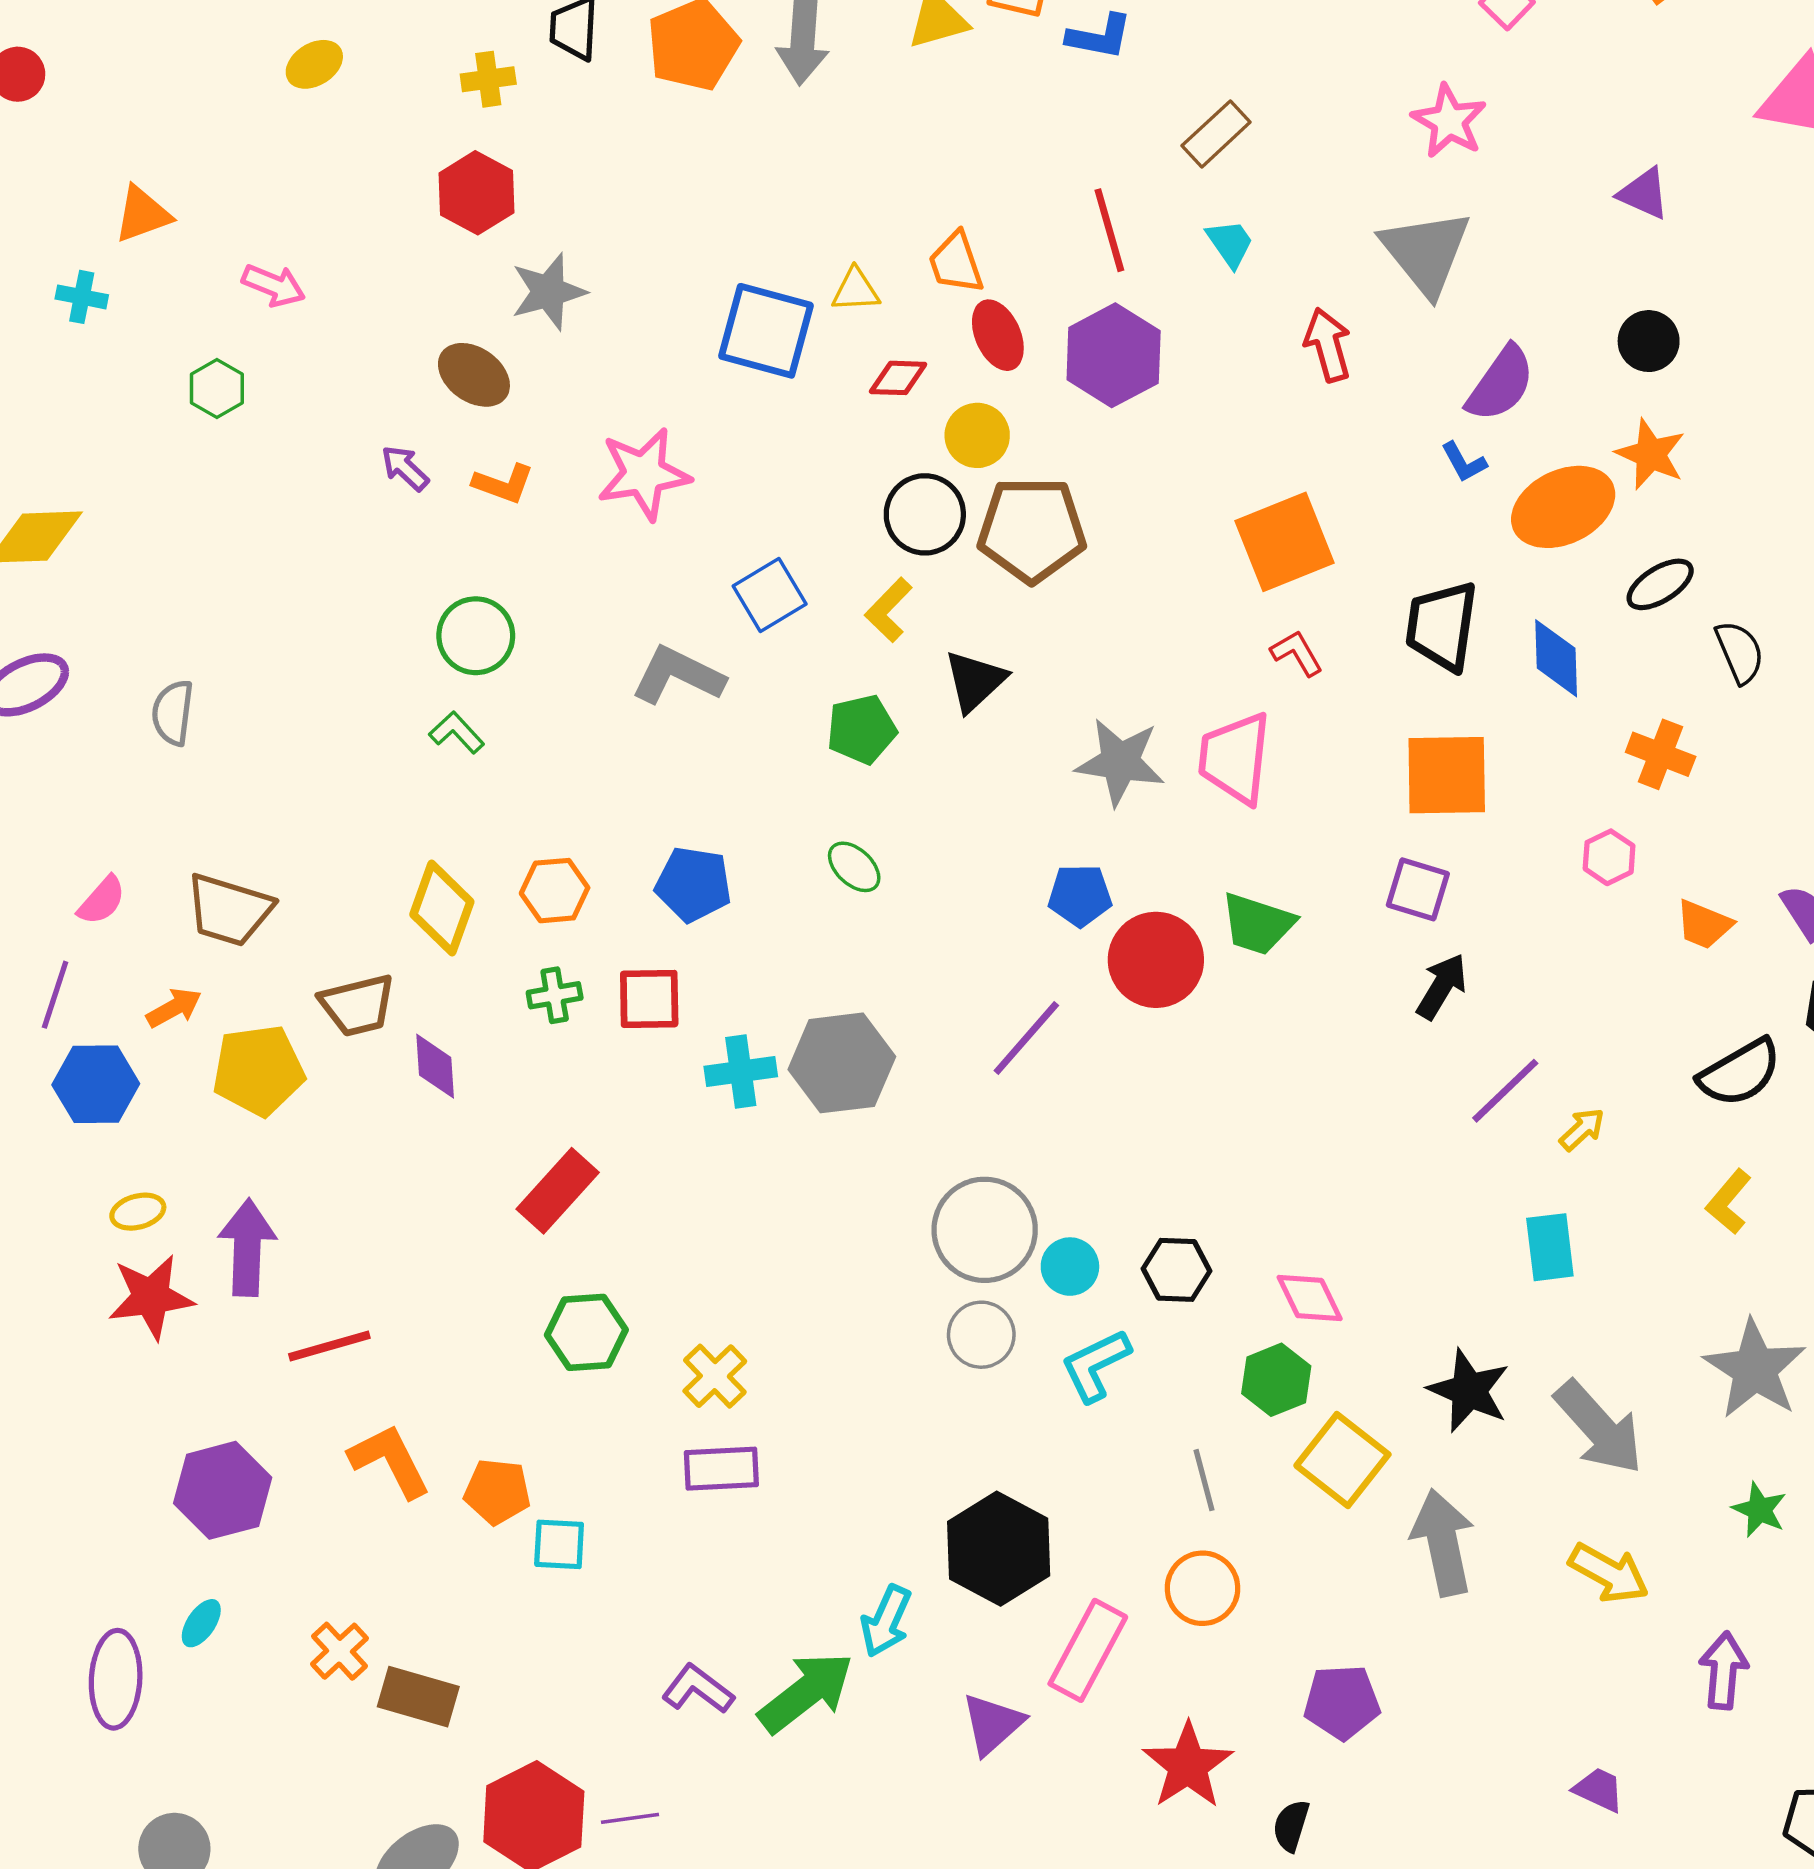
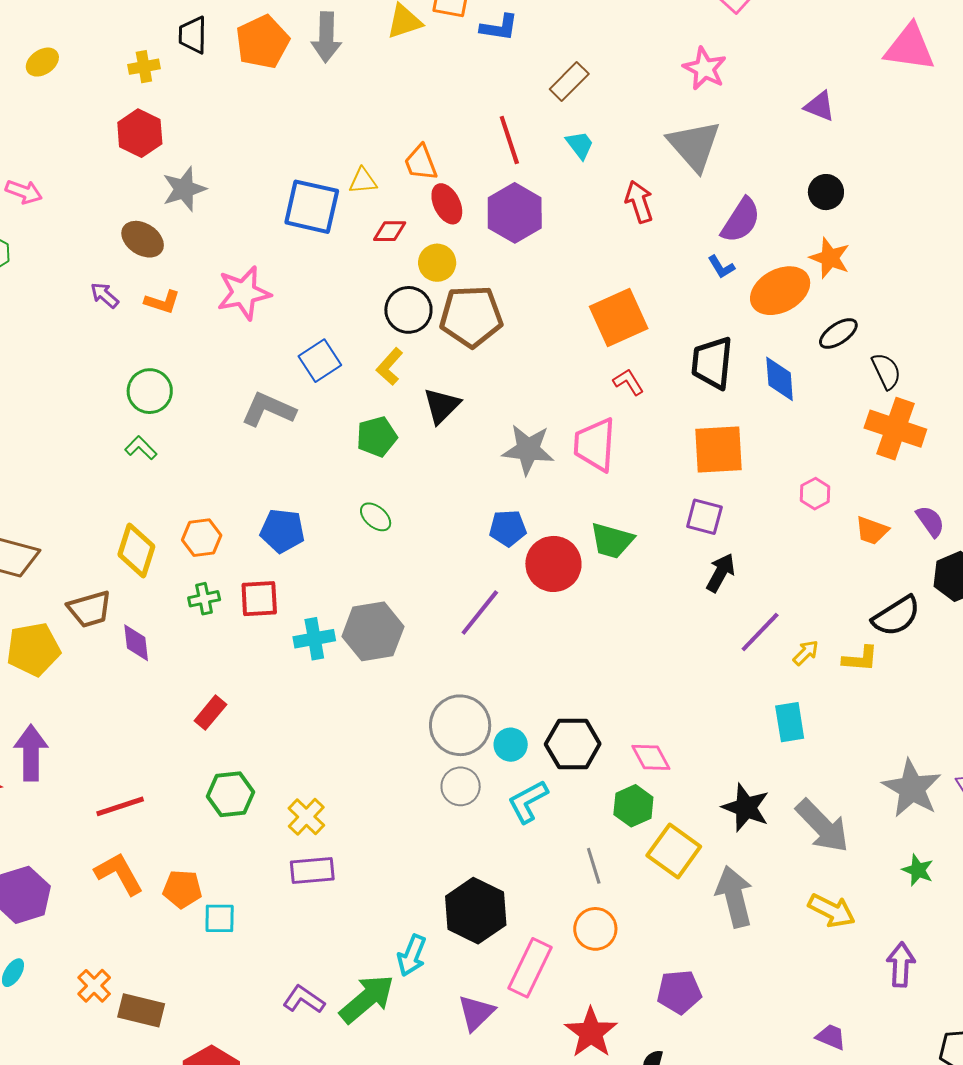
orange cross: (1661, 754) -> (895, 429), moved, size x1.5
red rectangle: (558, 1191) -> (210, 713), size x0.7
yellow L-shape: (1729, 1202) -> (860, 659), moved, turned -123
black hexagon: (1176, 1270) -> (573, 744), size x1.4
red line: (329, 1346) -> (120, 806), moved

